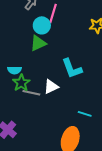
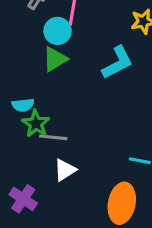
cyan L-shape: (72, 68) -> (118, 63), moved, turned -90
white triangle: (51, 87) -> (65, 170), moved

